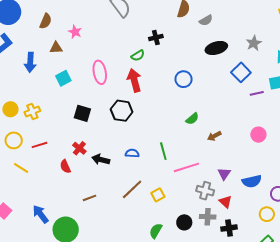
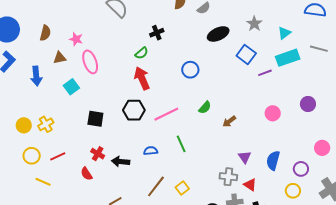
pink ellipse: (100, 72) -> (90, 62), moved
pink line: (186, 167) -> (166, 114), moved
blue semicircle: (252, 181) -> (273, 160), turned 126

